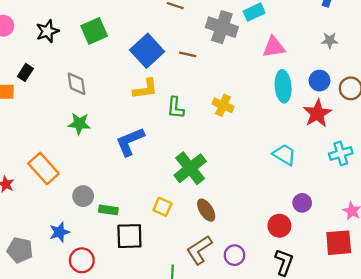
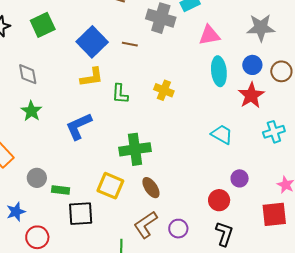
gray star: (330, 40) -> (261, 28), size x1.8
green star: (79, 124) -> (31, 111), turned 30
green cross: (190, 168) -> (135, 149), turned 32
yellow square: (162, 207) -> (110, 186), size x1.5

